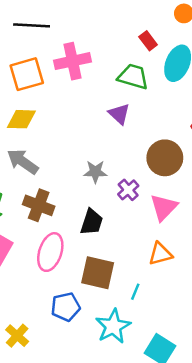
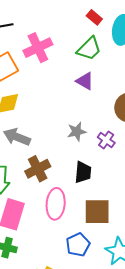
green trapezoid: (133, 77) -> (89, 49), turned 132
brown cross: (39, 205) -> (38, 169), turned -35

